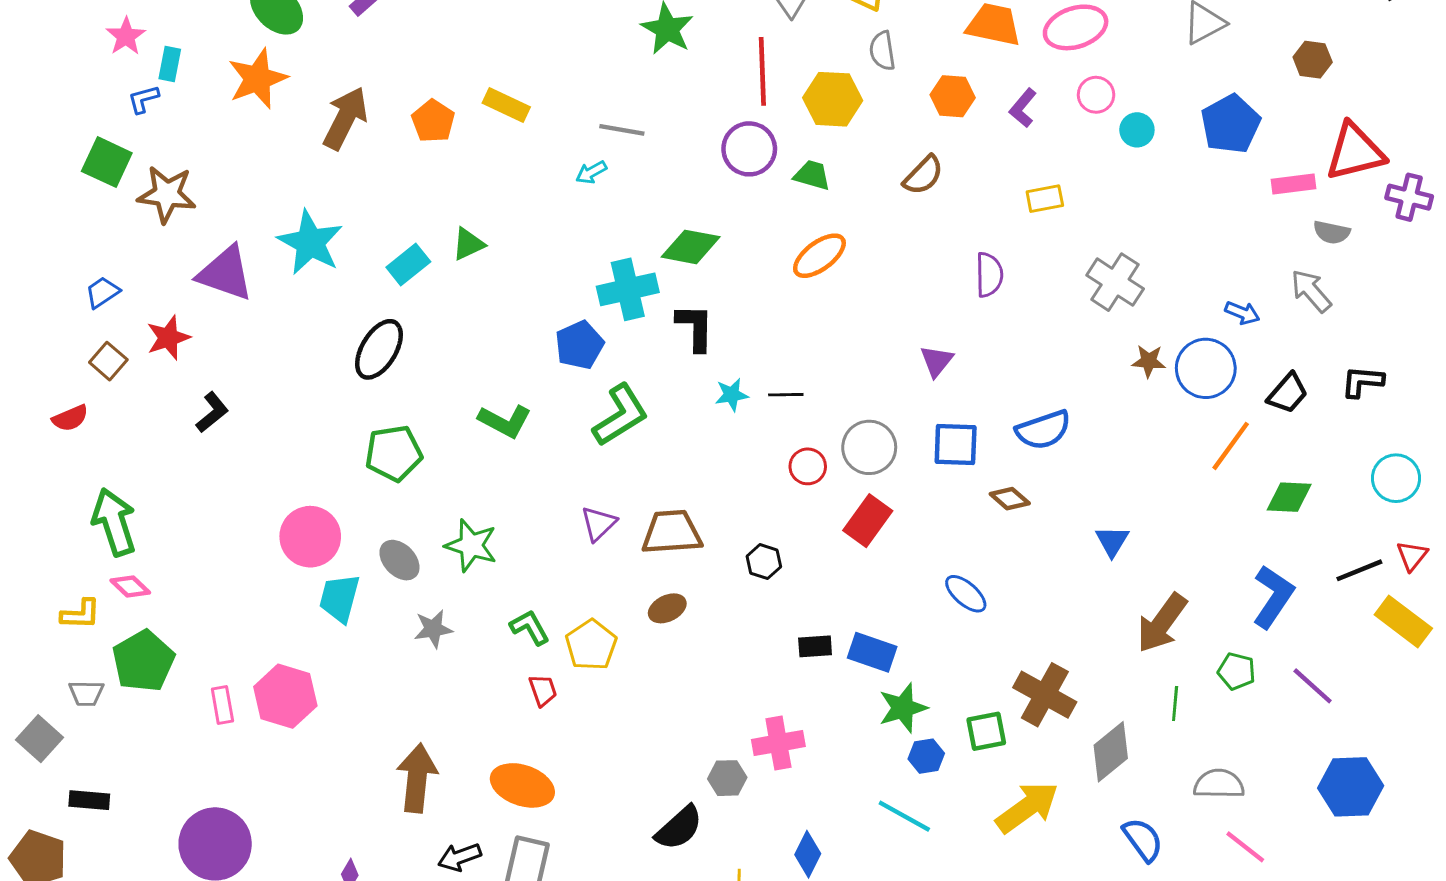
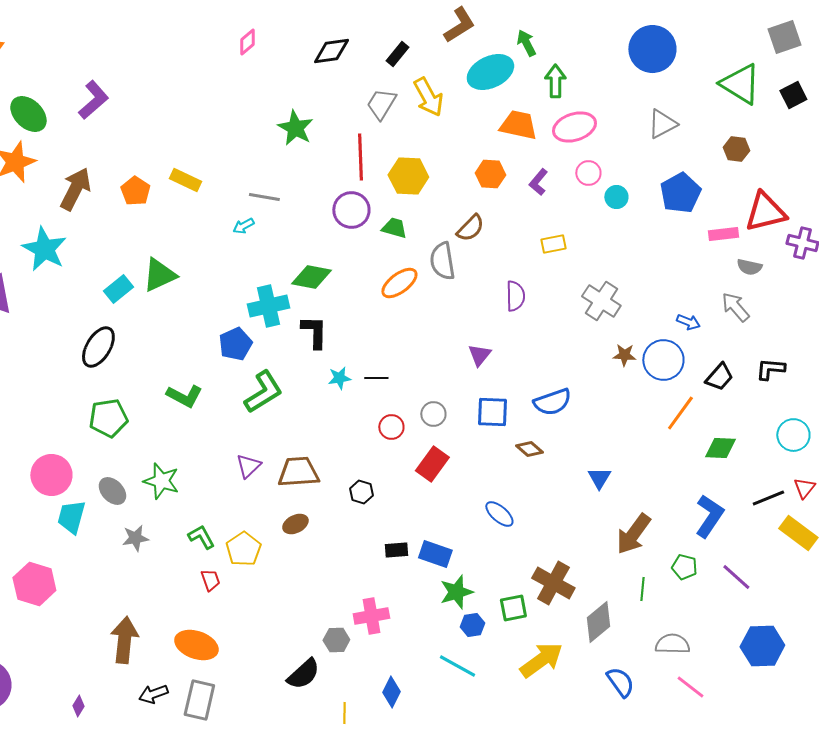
gray semicircle: (882, 51) -> (442, 261), moved, size x1.4
cyan star: (310, 243) -> (44, 249), moved
green triangle: (468, 244) -> (159, 275), size x1.5
gray circle: (869, 447) -> (433, 414), size x0.7

